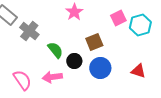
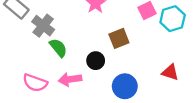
green semicircle: (55, 50) -> (58, 48), moved
blue circle: (100, 68) -> (125, 86), moved
pink semicircle: (22, 80) -> (35, 83), turned 145

